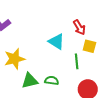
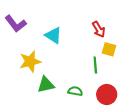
cyan triangle: (56, 42) -> (53, 35), moved
green semicircle: (52, 81) -> (75, 91), moved

